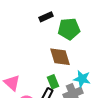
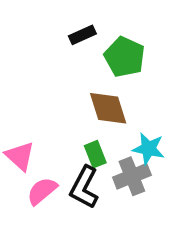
green pentagon: (69, 29) -> (125, 57), turned 30

